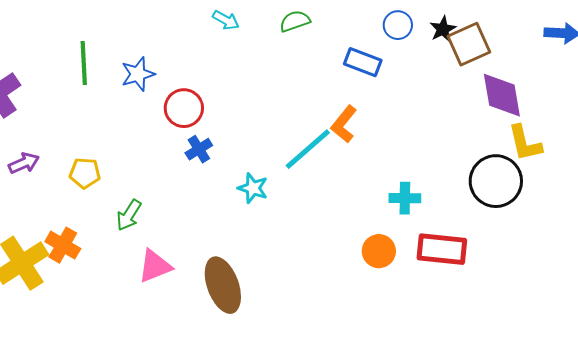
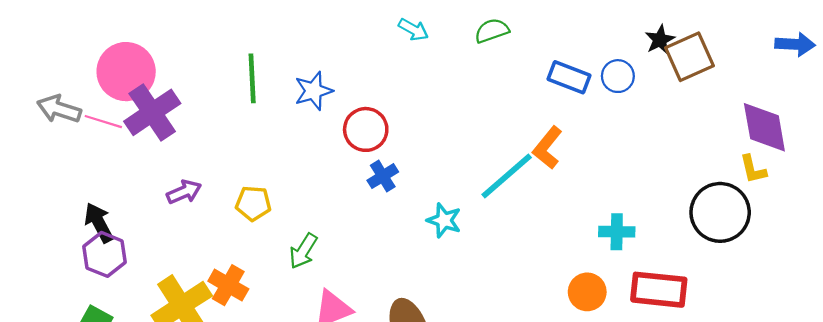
blue circle: (398, 25) -> (618, 76), moved
purple diamond: (502, 95) -> (764, 127), moved
yellow L-shape: (525, 143) -> (753, 169), size x0.7

